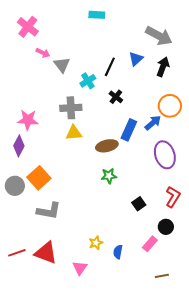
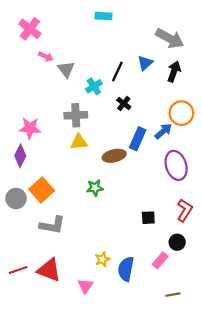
green star: (109, 176) -> (95, 188), moved
black square: (139, 204) -> (148, 218), turned 32
blue semicircle: (118, 252) -> (126, 269), size x1.6

